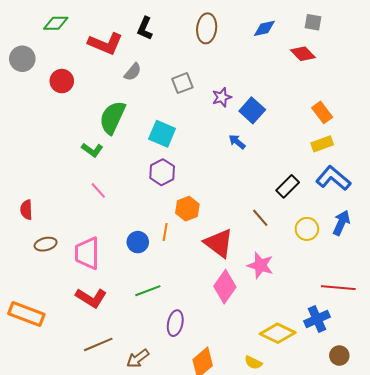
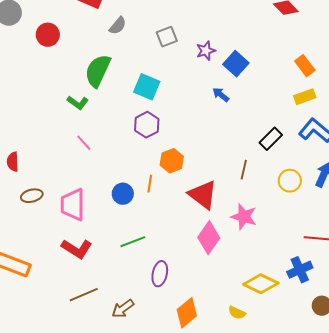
brown line: (260, 218) -> (244, 170), turned 54

